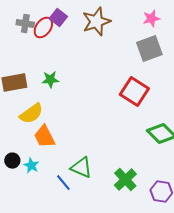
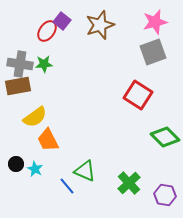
pink star: (151, 19) -> (155, 22), size x1.4
gray cross: (25, 24) -> (20, 64), moved, size x1.4
green star: (50, 80) -> (44, 64), moved

